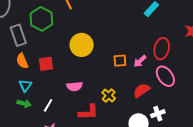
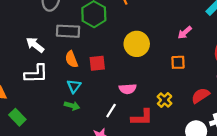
gray rectangle: (18, 35) -> (68, 31), turned -70
pink arrow: (140, 61) -> (185, 33), moved
white line: (48, 105) -> (111, 111), moved

